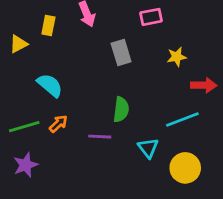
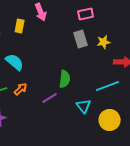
yellow rectangle: (48, 25) -> (20, 26), moved
gray rectangle: (121, 53) -> (81, 39), moved
purple line: (100, 137) -> (50, 98), turned -35

